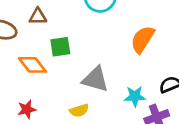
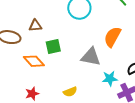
gray triangle: (95, 79) -> (91, 57), moved

